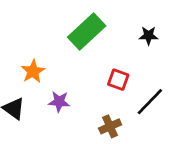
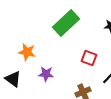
orange star: (33, 71) -> (27, 52), turned -30

